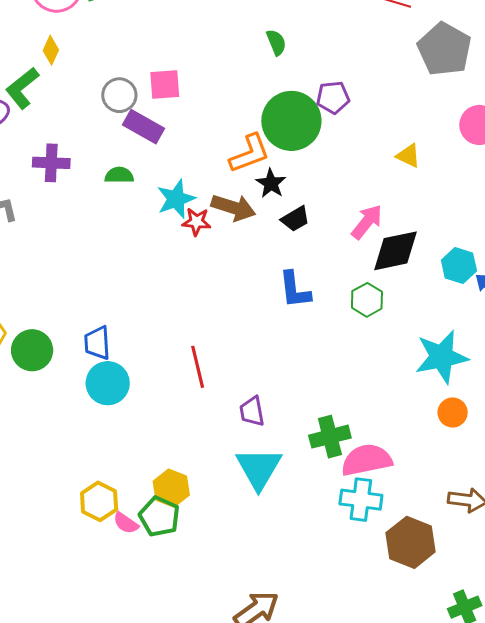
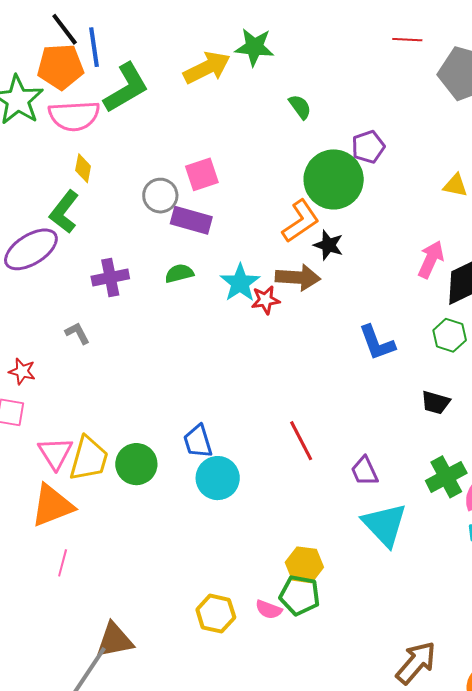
black trapezoid: (295, 219) -> (436, 402), moved, turned 60
yellow hexagon: (99, 501) -> (216, 614), moved

